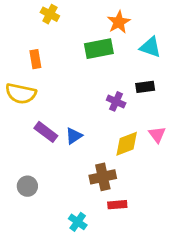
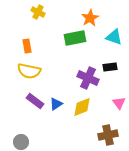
yellow semicircle: (21, 94) -> (29, 71), moved
purple cross: (116, 101) -> (88, 78), size x1.5
yellow diamond: (127, 144) -> (82, 107), moved
brown cross: (103, 177) -> (108, 135), moved

